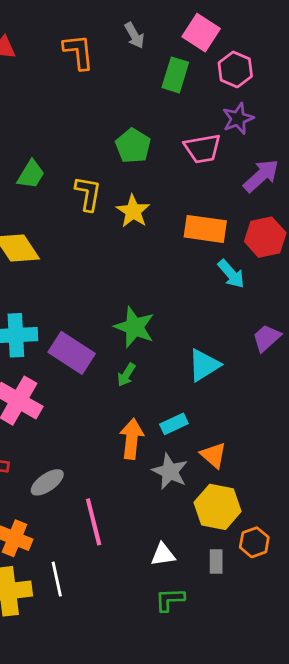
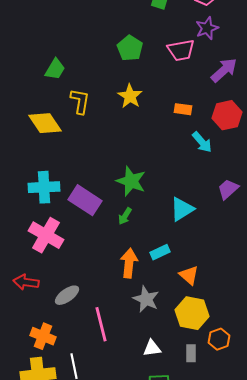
yellow L-shape: (88, 193) -> (80, 101), moved
orange rectangle: (205, 229) -> (183, 109), size x0.6
gray star: (170, 471) -> (146, 299), moved

